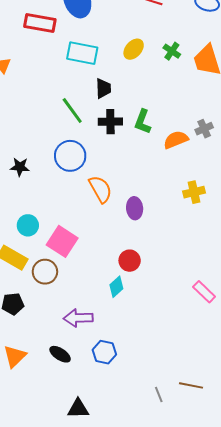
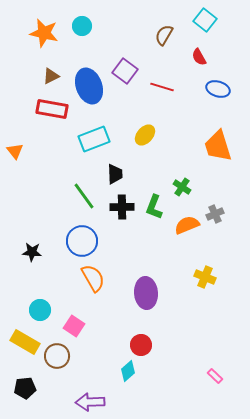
green cross: (172, 51) -> (182, 187), moved
cyan rectangle: (82, 53) -> (94, 139), turned -32
orange semicircle: (100, 189) -> (93, 278), moved
yellow cross: (194, 192) -> (205, 277), turned 35
purple ellipse: (135, 208) -> (146, 293), size x1.4
pink square: (62, 241) -> (74, 326), size x0.7
pink rectangle: (204, 292) -> (215, 376), size x0.7

